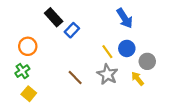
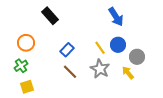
blue rectangle: (72, 30) -> (67, 50), moved
yellow square: (29, 94) -> (27, 87), turned 32

